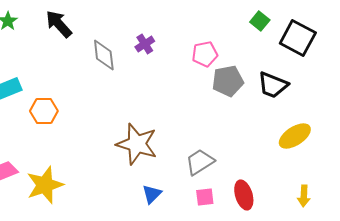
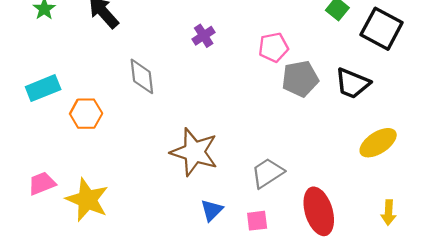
gray diamond: (104, 55) -> (142, 76), moved
yellow star: (45, 185) -> (87, 200), turned -30
red ellipse: (244, 195) -> (319, 211), size x1.4
pink square: (205, 197) -> (257, 221), moved

